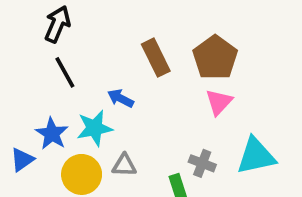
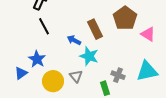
brown rectangle: (156, 58) -> (95, 29), moved
pink triangle: (219, 102) -> (148, 34), moved, turned -42
cyan star: (95, 128) -> (89, 56), moved, turned 30
gray triangle: (124, 165) -> (76, 76), turned 48

